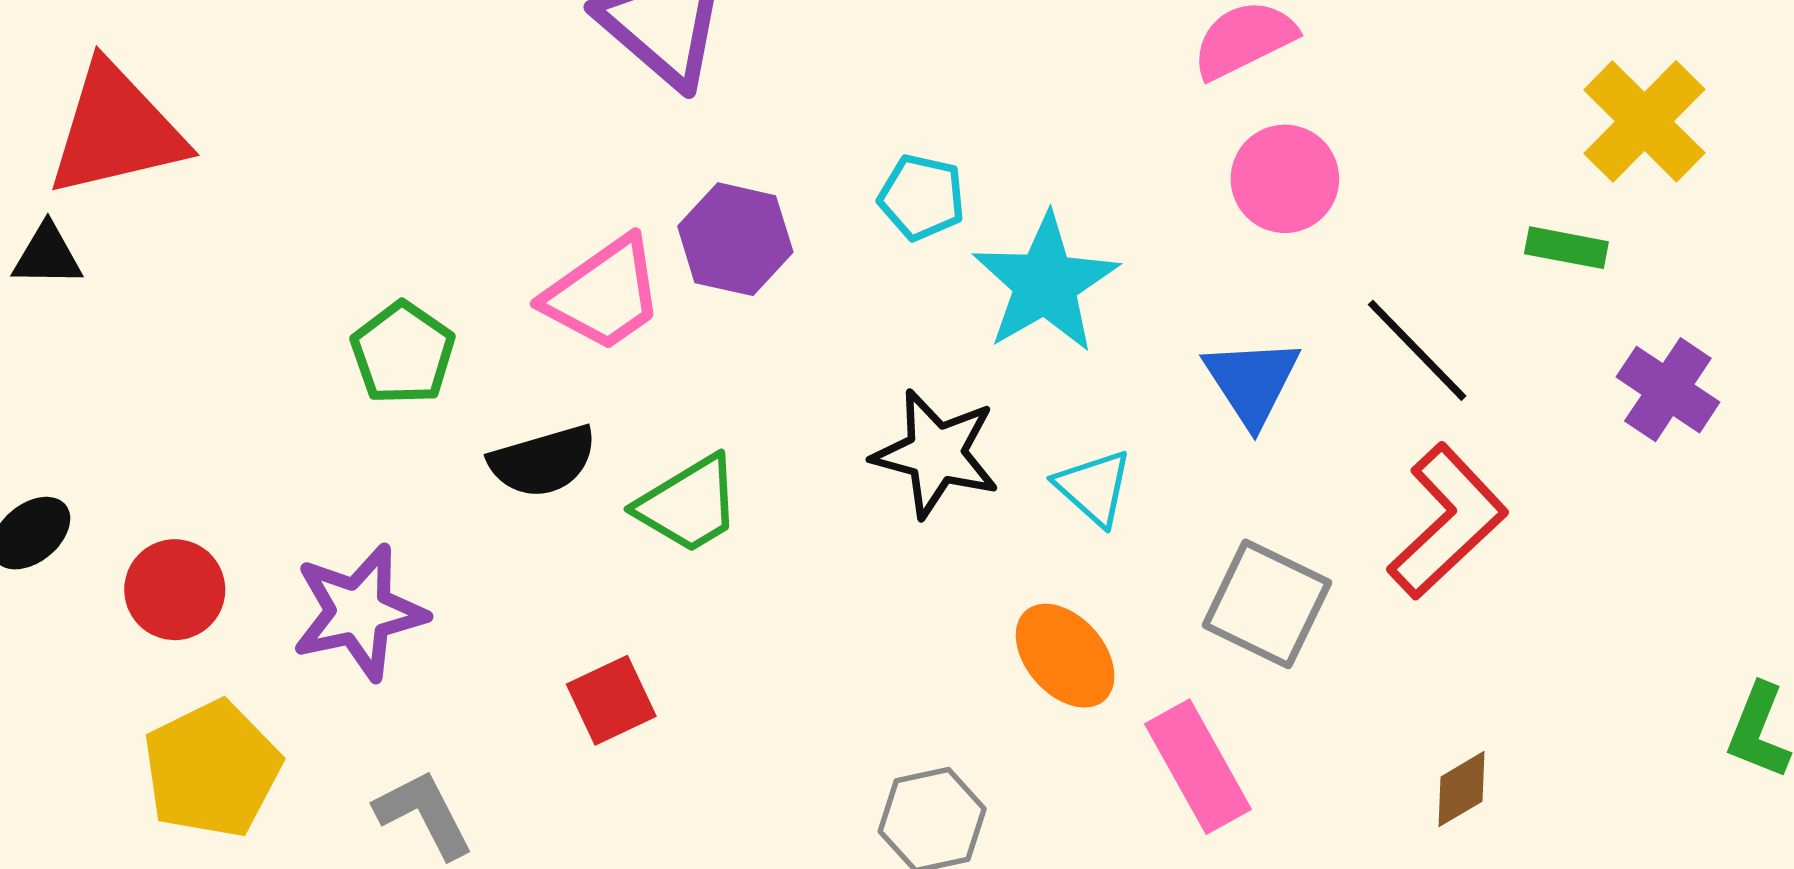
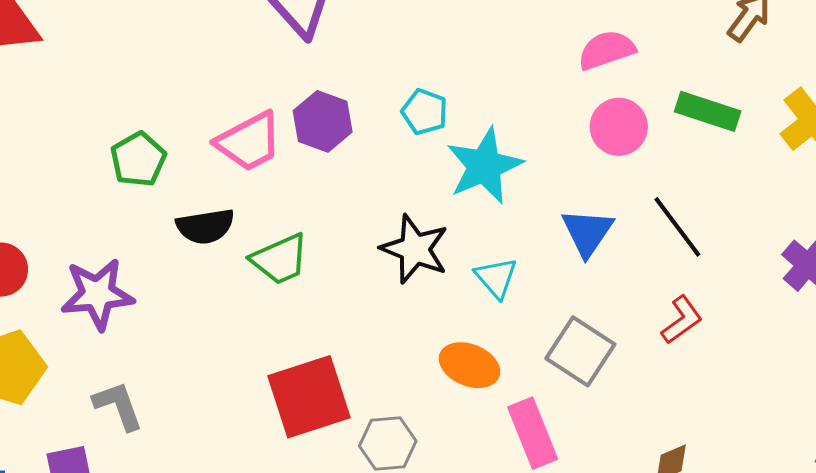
green rectangle: (1566, 248) -> (708, 111), moved, size x1.5
red L-shape: (1447, 521) -> (682, 320), size x0.6
orange ellipse: (1065, 656) -> (470, 365), turned -34
red square: (611, 700) -> (309, 397), moved, size x1.8

